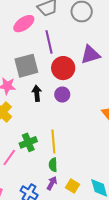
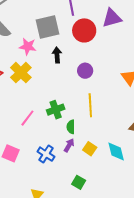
purple circle: (62, 95) -> (85, 71), moved
yellow line: (53, 141) -> (90, 105), moved
green cross: (28, 142) -> (56, 110), moved

